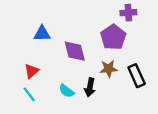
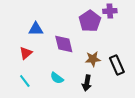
purple pentagon: (113, 37) -> (90, 21), moved
red triangle: (32, 71) -> (26, 53), moved
black arrow: (90, 87) -> (87, 83), moved

